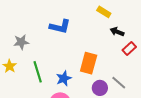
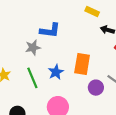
gray star: (21, 42) -> (33, 48), moved
blue star: (64, 78) -> (56, 72), moved

